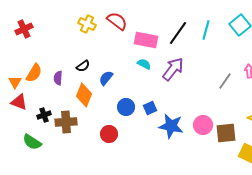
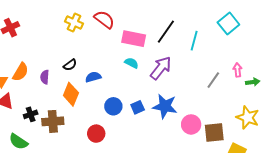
cyan line: (206, 30) -> (194, 41), moved
blue semicircle: (106, 78) -> (93, 77), turned 35
blue star: (171, 126) -> (165, 106), moved

